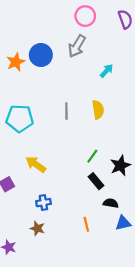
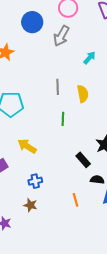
blue circle: (41, 55) -> (32, 22), moved
gray line: (66, 111) -> (58, 87), moved
green line: (92, 156) -> (63, 119), moved, turned -32

